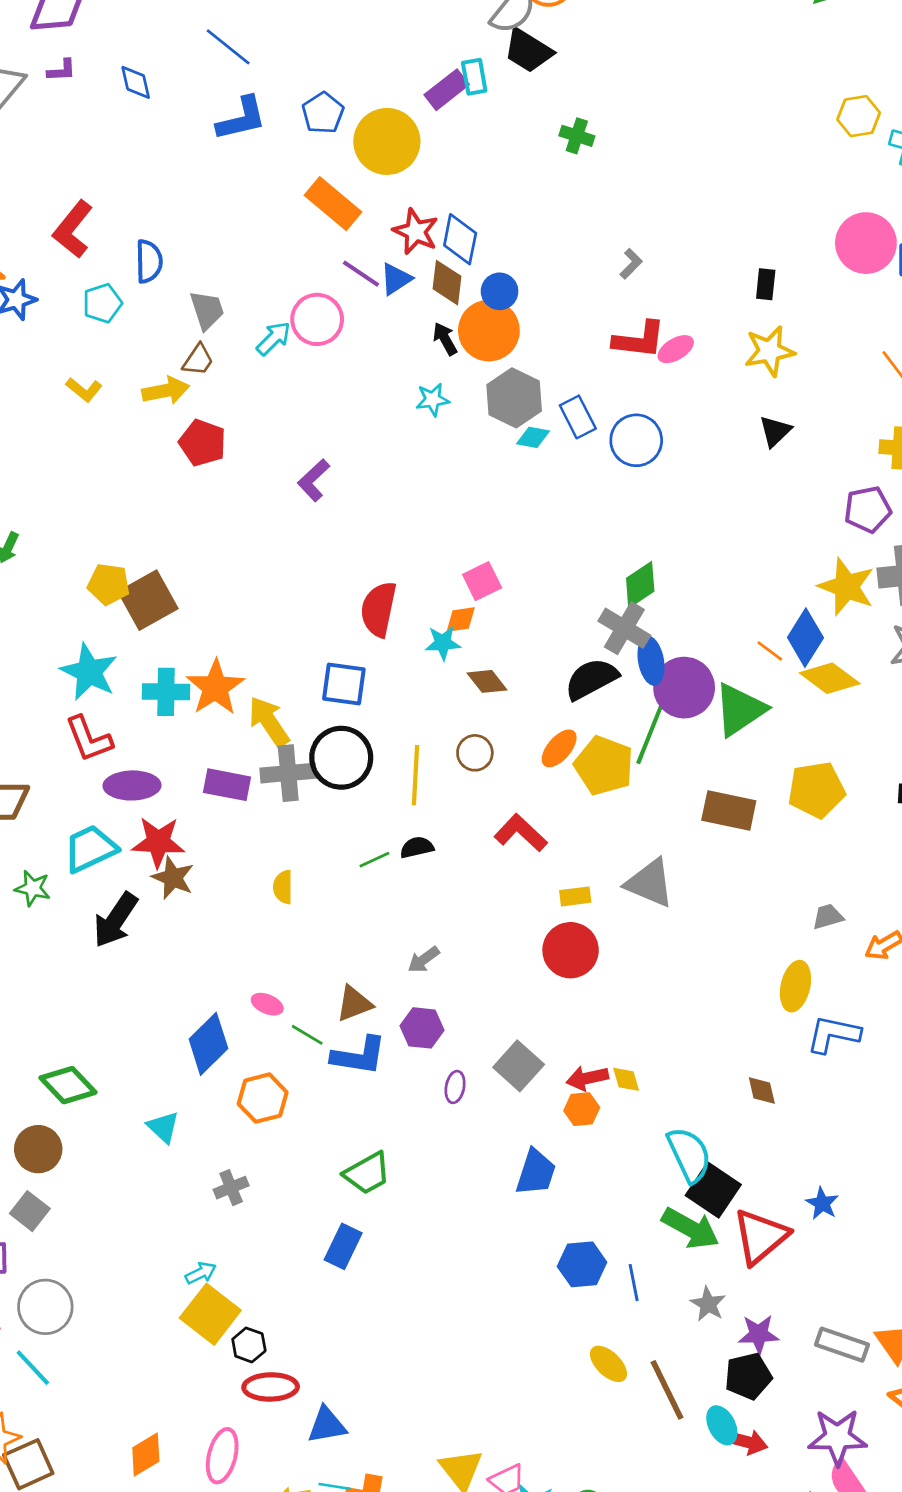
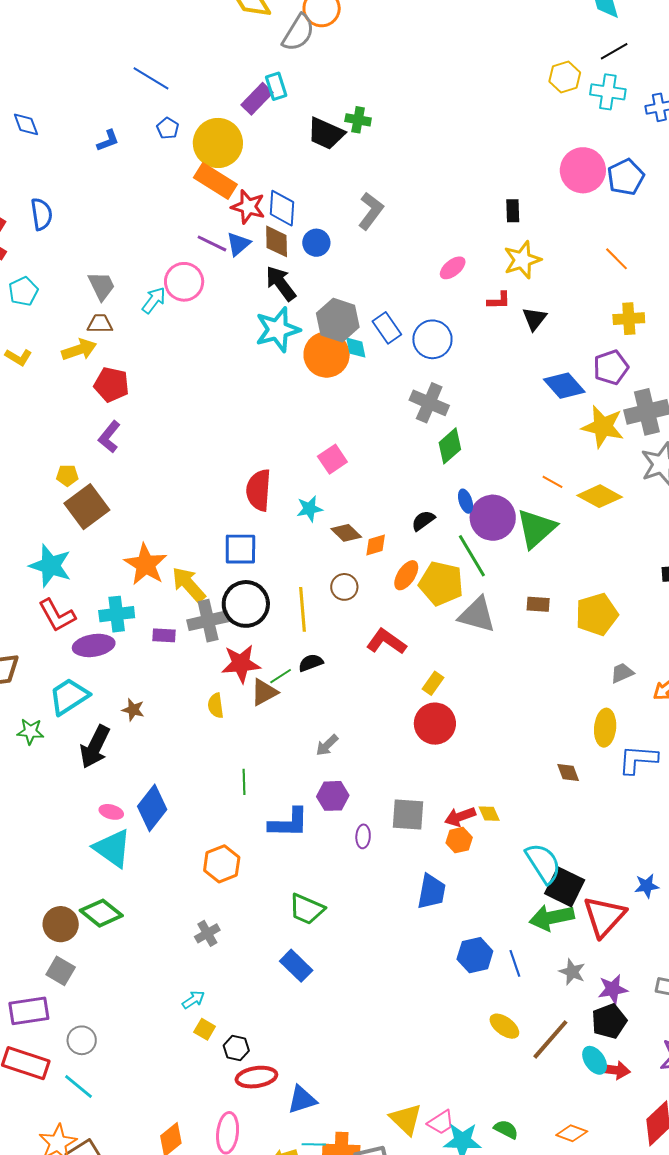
blue line: (228, 47) -> (151, 78), moved
black trapezoid: (528, 51) -> (326, 133), moved
blue pentagon: (323, 113) -> (168, 128), size x0.7
blue L-shape: (241, 119) -> (108, 141), size x0.6
orange rectangle: (333, 204) -> (215, 181), moved
blue semicircle: (149, 261) -> (41, 214), moved
gray L-shape: (631, 264) -> (371, 211), moved, size x1.6
orange circle: (489, 331) -> (327, 355), moved
black arrow: (445, 339) -> (281, 283), size x1.5
red L-shape: (639, 340) -> (499, 300), moved, size x0.6
brown trapezoid: (198, 360) -> (100, 324), turned -116
cyan star: (433, 400) -> (278, 330), size x1.8
cyan diamond: (533, 437) -> (356, 348), turned 75
purple L-shape: (314, 480) -> (109, 437), moved
yellow pentagon: (109, 584) -> (67, 475), moved, size x0.7
orange diamond: (461, 619) -> (376, 545), moved
gray cross: (624, 628) -> (429, 403), moved
blue diamond: (805, 638) -> (564, 386), moved, turned -66
blue ellipse: (651, 661) -> (465, 501), size x0.7
black semicircle: (591, 679) -> (423, 521), size x0.6
cyan cross: (166, 692) -> (117, 614), moved
green line: (650, 734) -> (472, 556), turned -45
purple rectangle: (227, 785) -> (164, 635), size x0.7
yellow pentagon: (816, 790) -> (597, 614), moved
brown rectangle: (729, 810) -> (538, 604), size x0.6
red star: (158, 842) -> (241, 664), moved
brown star: (173, 878) -> (133, 710), size x0.7
gray triangle: (650, 883) -> (477, 615), moved
yellow rectangle: (575, 896) -> (433, 683), turned -40
pink ellipse: (267, 1004) -> (111, 812), moved
brown triangle: (354, 1004) -> (264, 692), moved
green line: (307, 1035) -> (244, 782), moved, turned 65
blue diamond: (208, 1044) -> (152, 808), moved
gray square: (519, 1066) -> (408, 814), turned -30
green diamond: (68, 1085) -> (101, 913), moved
brown diamond: (762, 1090) -> (568, 773), moved
cyan triangle: (163, 1127) -> (112, 848), moved, size x1.6
green trapezoid: (367, 1173) -> (307, 909), turned 60
blue star: (822, 1203) -> (647, 886), turned -30
green arrow: (691, 1228) -> (552, 917), turned 147
blue rectangle: (343, 1246) -> (296, 966), turned -64
gray circle: (45, 1307) -> (82, 1040), size x0.7
yellow square: (210, 1314) -> (205, 1029), size x0.5
brown line: (667, 1390) -> (550, 1039), turned 75

